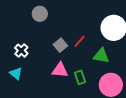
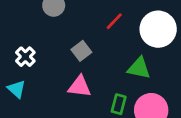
red line: (79, 41) -> (114, 21), moved
green rectangle: (80, 77) -> (119, 104), moved, turned 32

